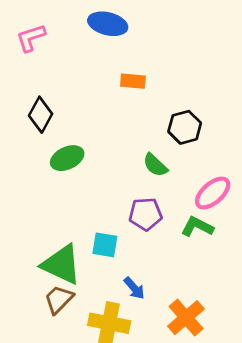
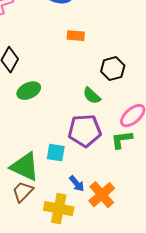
purple pentagon: (145, 214) -> (85, 131), size x1.4
green L-shape: (197, 227) -> (122, 140), turned -35
orange cross: (186, 318) -> (102, 195), moved

